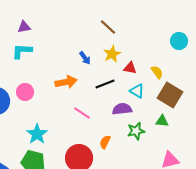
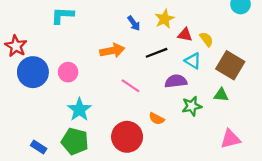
yellow semicircle: (157, 72) -> (206, 39), moved
pink circle: (25, 92) -> (68, 72), moved
orange semicircle: (105, 142) -> (157, 119), turned -88

